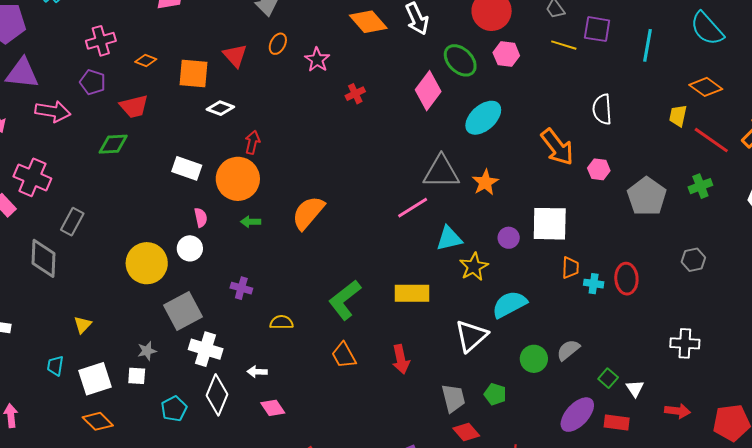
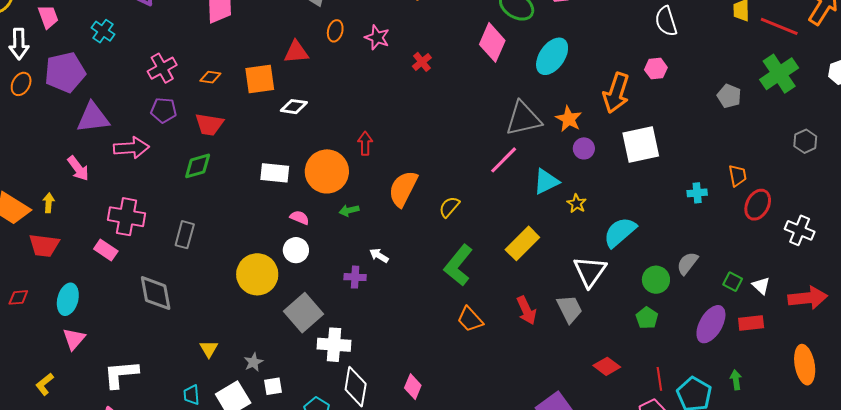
red triangle: (235, 56) -> (296, 52), turned -40
red trapezoid: (134, 106) -> (209, 125), turned 36
red arrow: (252, 142) -> (365, 143), moved
orange arrow: (557, 147) -> (616, 93), moved, turned 69
pink hexagon: (599, 169) -> (656, 69), moved
green cross: (700, 186) -> (779, 74), size x1.6
gray pentagon: (647, 196) -> (729, 96), size x0.6
pink semicircle: (201, 218) -> (300, 218), turned -42
gray rectangle: (72, 222) -> (185, 235), moved
purple circle: (509, 238) -> (584, 148), moved
gray hexagon: (693, 260) -> (805, 141), moved
yellow star: (474, 267) -> (577, 204), size x0.7
orange trapezoid: (570, 268) -> (738, 176), moved
red ellipse: (626, 279) -> (758, 205), moved, turned 44
yellow rectangle: (412, 293) -> (522, 243), turned -32
yellow semicircle: (281, 322) -> (449, 207), moved, turned -35
white cross: (685, 343) -> (800, 230), turned 32
gray star: (147, 351) -> (253, 362), moved
white arrow: (257, 372) -> (379, 255), moved, turned 42
green pentagon: (495, 394) -> (647, 318), moved, turned 30
gray trapezoid: (453, 398) -> (570, 309), moved
pink diamond: (273, 408) -> (413, 387), turned 70
red arrow: (678, 411) -> (808, 298), size x1.5

